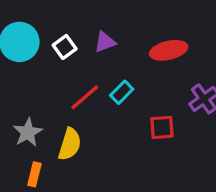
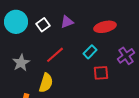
cyan rectangle: (122, 92) -> (90, 52), moved
gray star: (28, 132) -> (21, 63), moved

